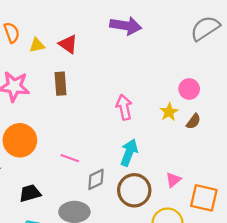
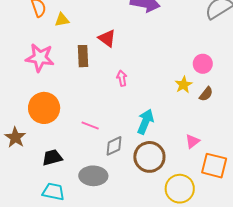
red triangle: (68, 44) -> (107, 38), moved
pink arrow: (124, 107) -> (122, 78), moved, size x0.7
pink triangle: (173, 180) -> (192, 141), moved

